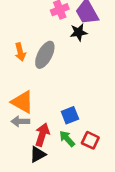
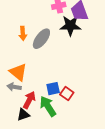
black star: (79, 32) -> (70, 26), size x1.5
green arrow: (67, 139) -> (48, 106), size x1.5
red square: (90, 140) -> (67, 94), moved

